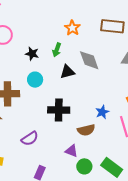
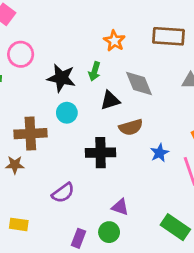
black star: (32, 54) -> (61, 78), size x1.5
brown semicircle: (86, 130) -> (131, 127), moved
green circle: (84, 166) -> (109, 232), moved

